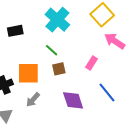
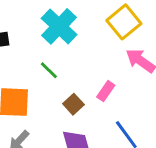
brown square: (59, 69) -> (73, 104), moved, turned -32

